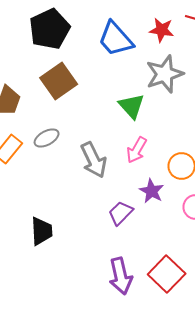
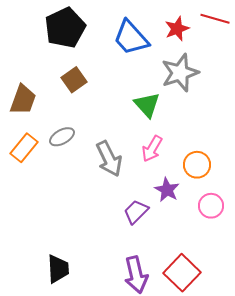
red star: (162, 30) -> (177, 29), turned -30
brown square: (59, 81) -> (74, 80), size x0.7
black trapezoid: (42, 231) -> (58, 269), moved

